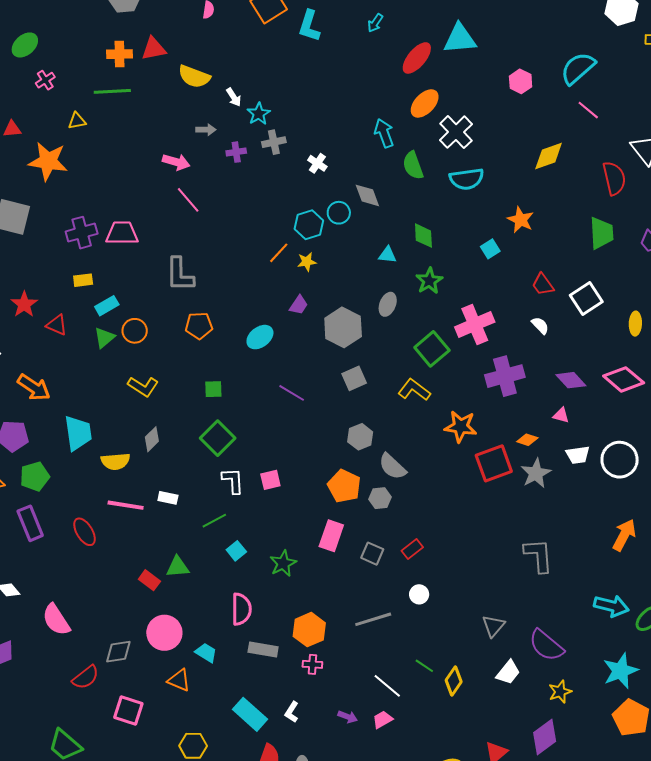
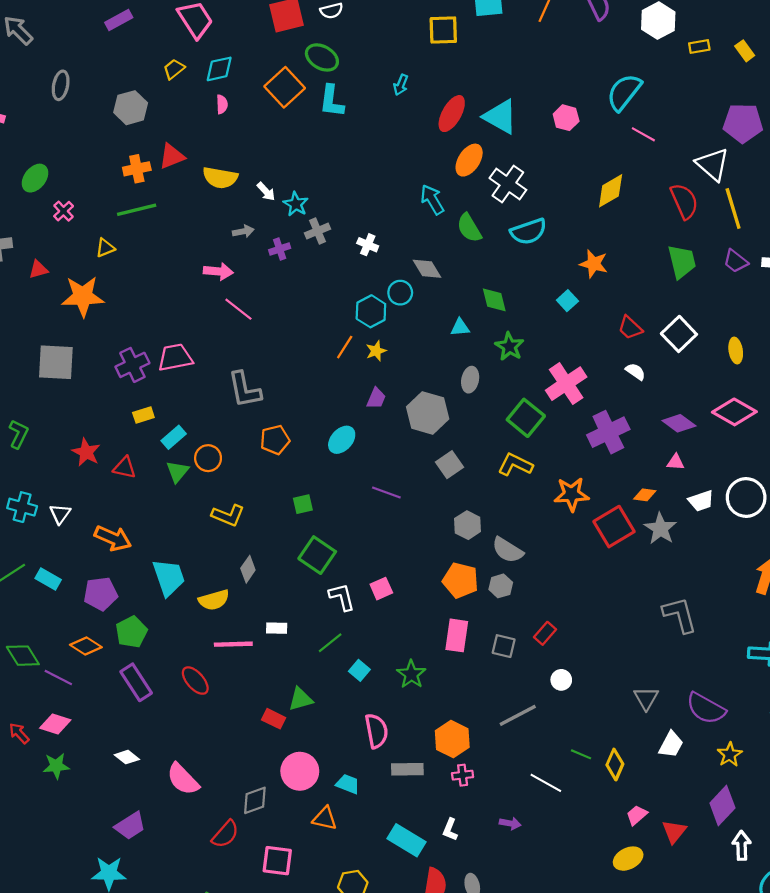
cyan triangle: (460, 39) -> (500, 117), moved, turned 45
pink trapezoid: (383, 720) -> (637, 815), moved

